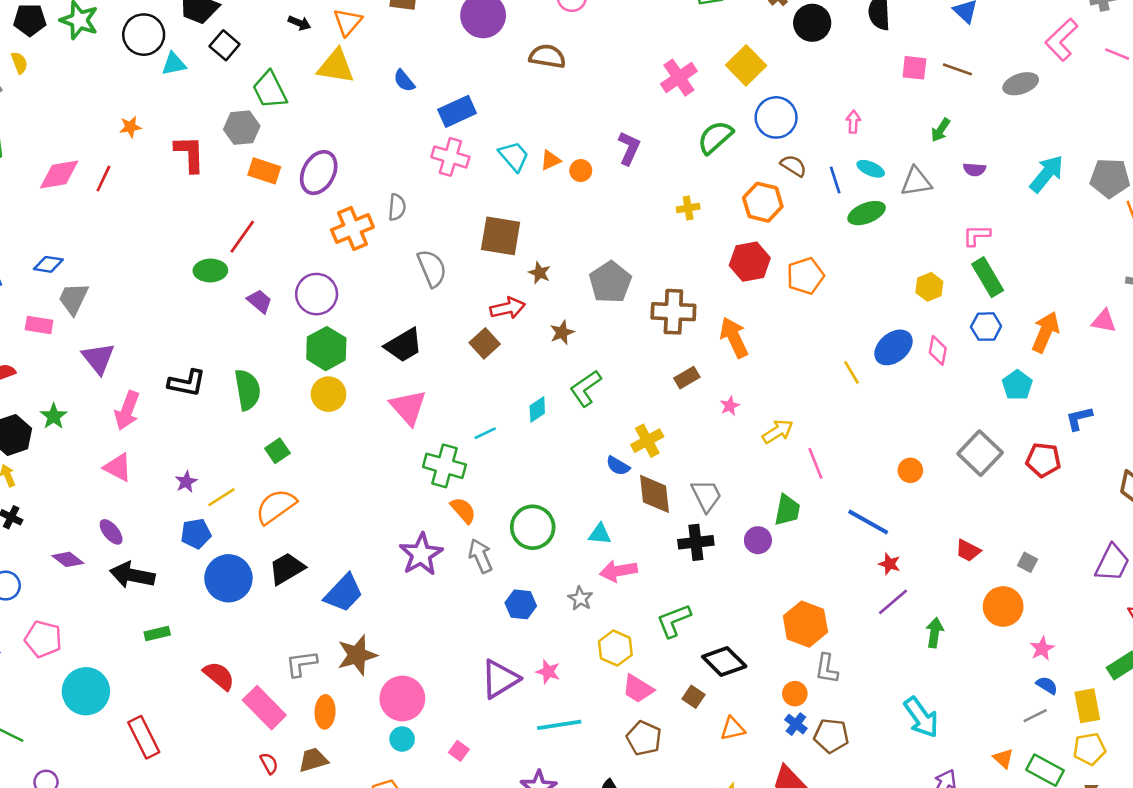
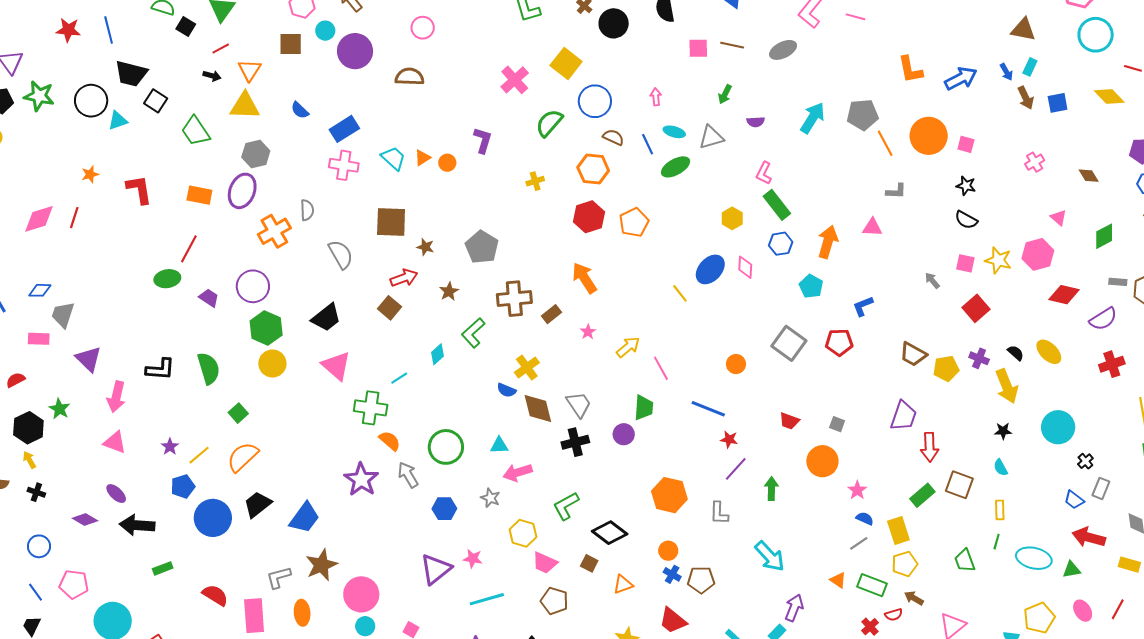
gray hexagon: (242, 128) -> (256, 154), moved
pink L-shape: (977, 235) -> (764, 173), turned -55
brown cross: (673, 312) -> (514, 299), moved
gray L-shape: (827, 669) -> (719, 513), moved
pink rectangle: (264, 708) -> (254, 616), turned 48

